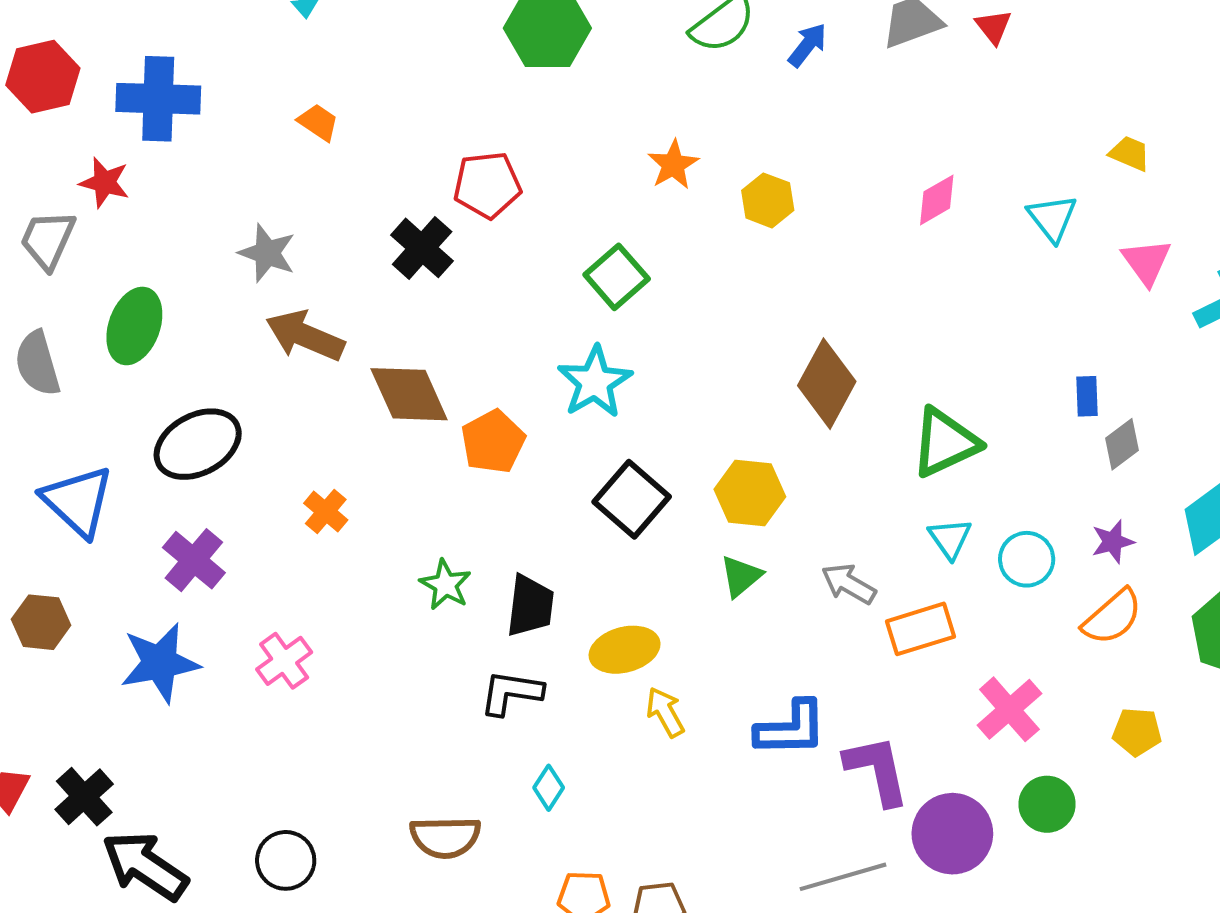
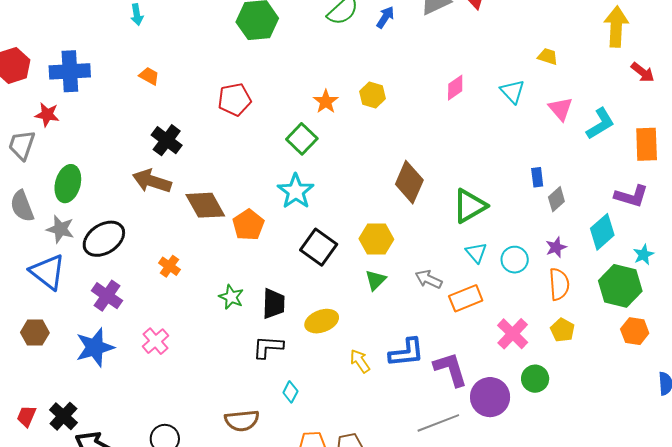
orange star: (673, 165) -> (326, 102), moved
black cross: (422, 248) -> (167, 140), moved
gray star: (267, 253) -> (60, 229), moved
orange semicircle: (1112, 617) -> (559, 284), turned -48
yellow arrow: (665, 712) -> (360, 361), moved
yellow pentagon: (1137, 732) -> (563, 330), moved, turned 30

